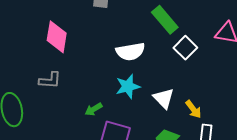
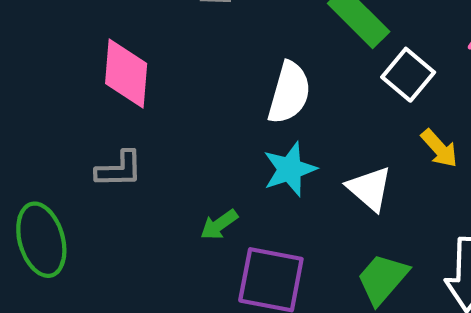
white semicircle: (130, 52) -> (289, 93), turned -60
yellow arrow: (193, 109) -> (439, 148), moved

